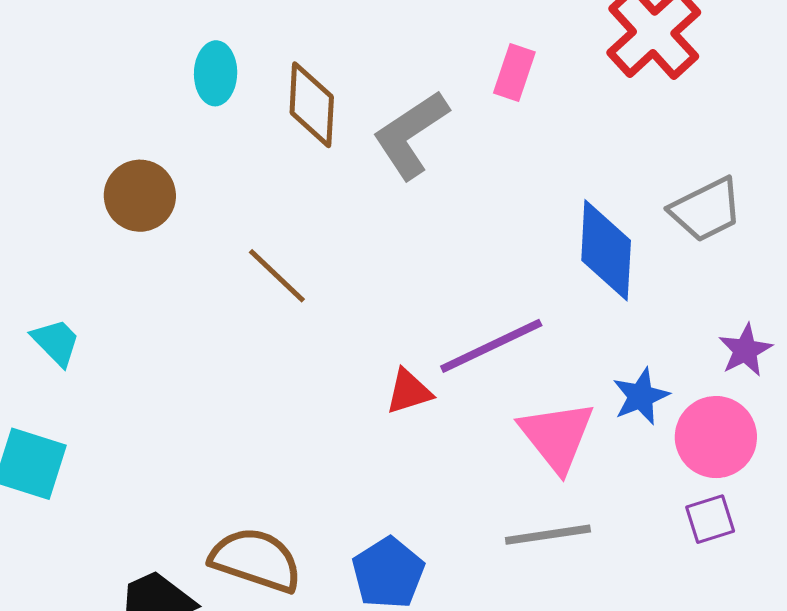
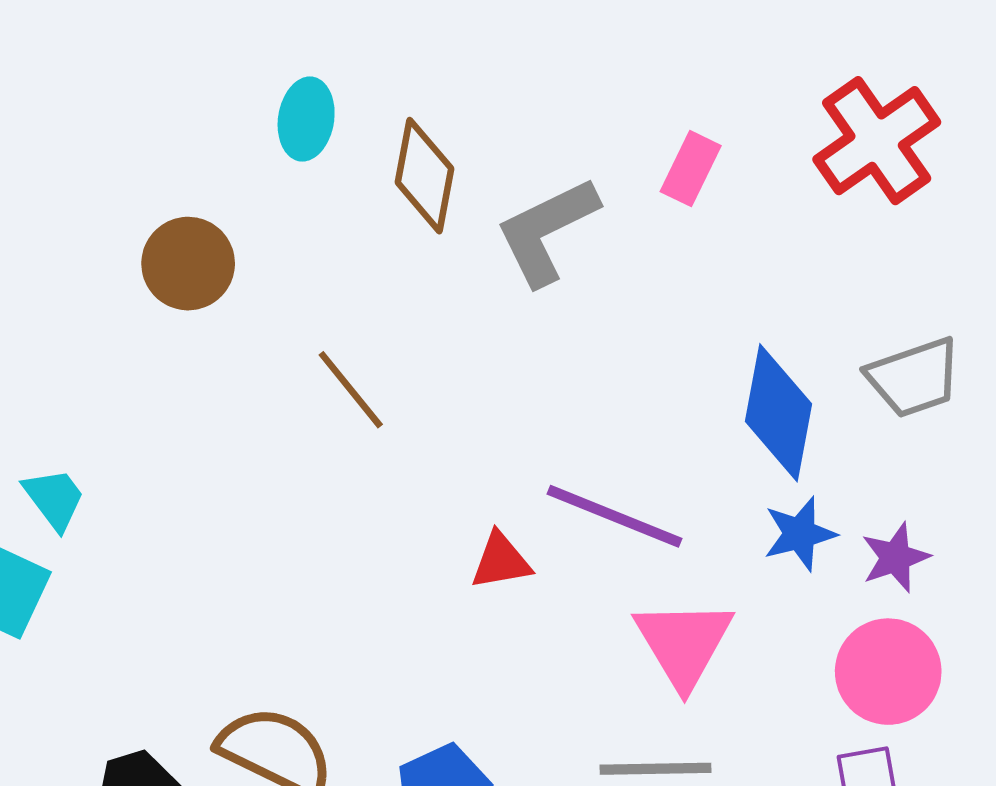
cyan trapezoid: (56, 342) -> (54, 499), moved
purple line: (491, 346) -> (615, 516), turned 40
purple star: (745, 350) -> (895, 558), moved
blue star: (641, 396) -> (800, 534), moved

